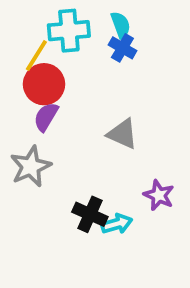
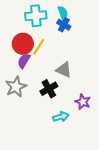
yellow line: (36, 55) -> (39, 47), moved
black cross: (90, 214) -> (49, 89), moved, turned 36

